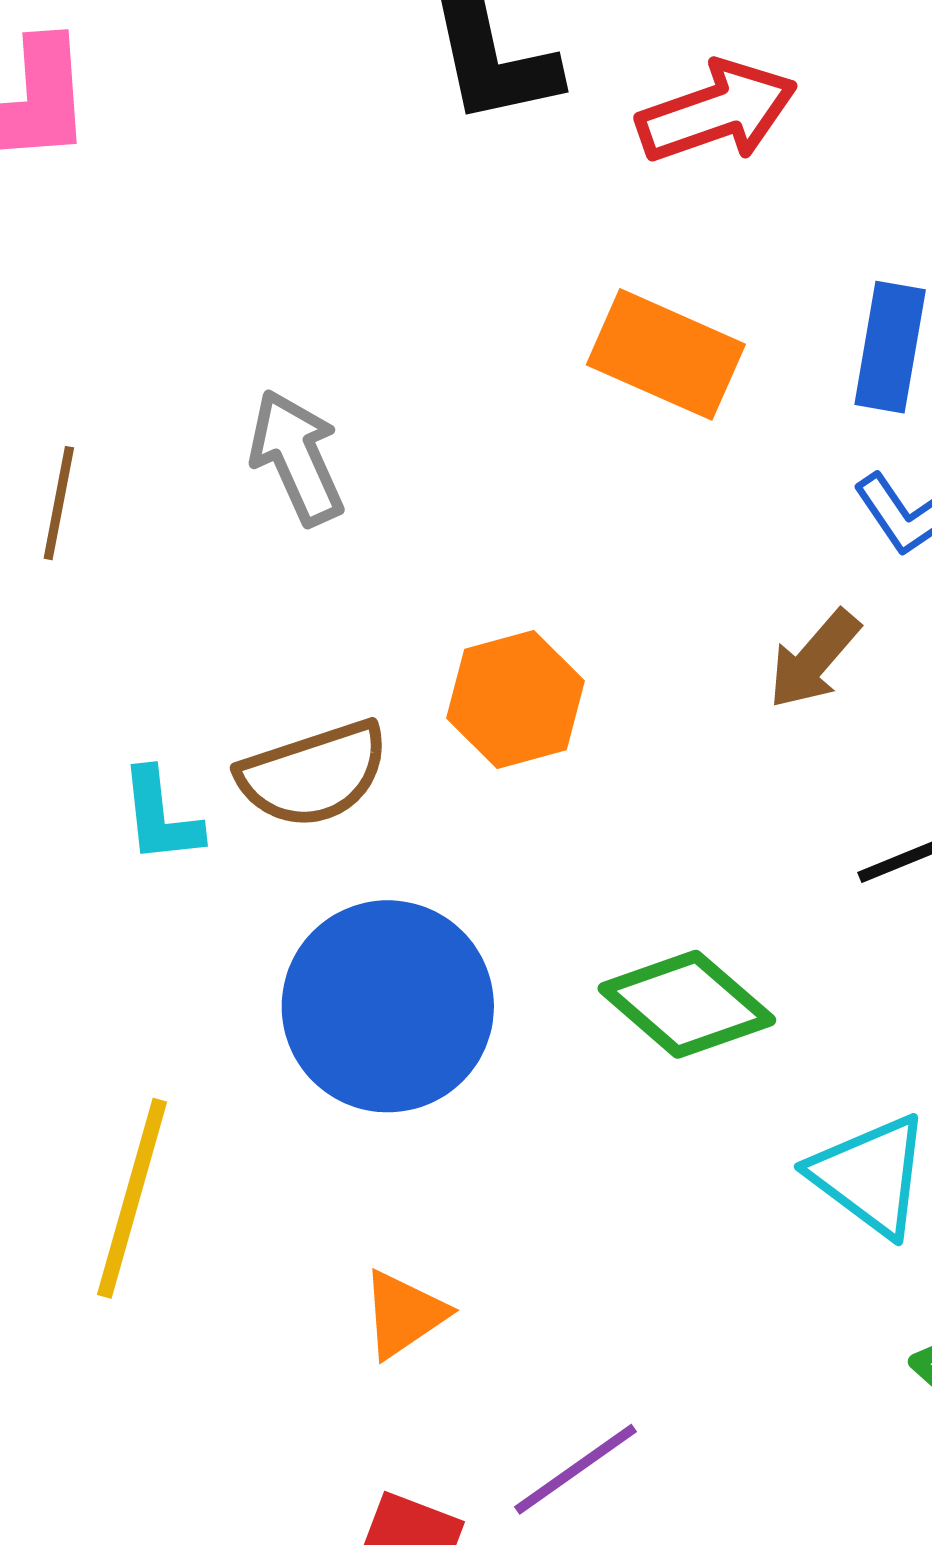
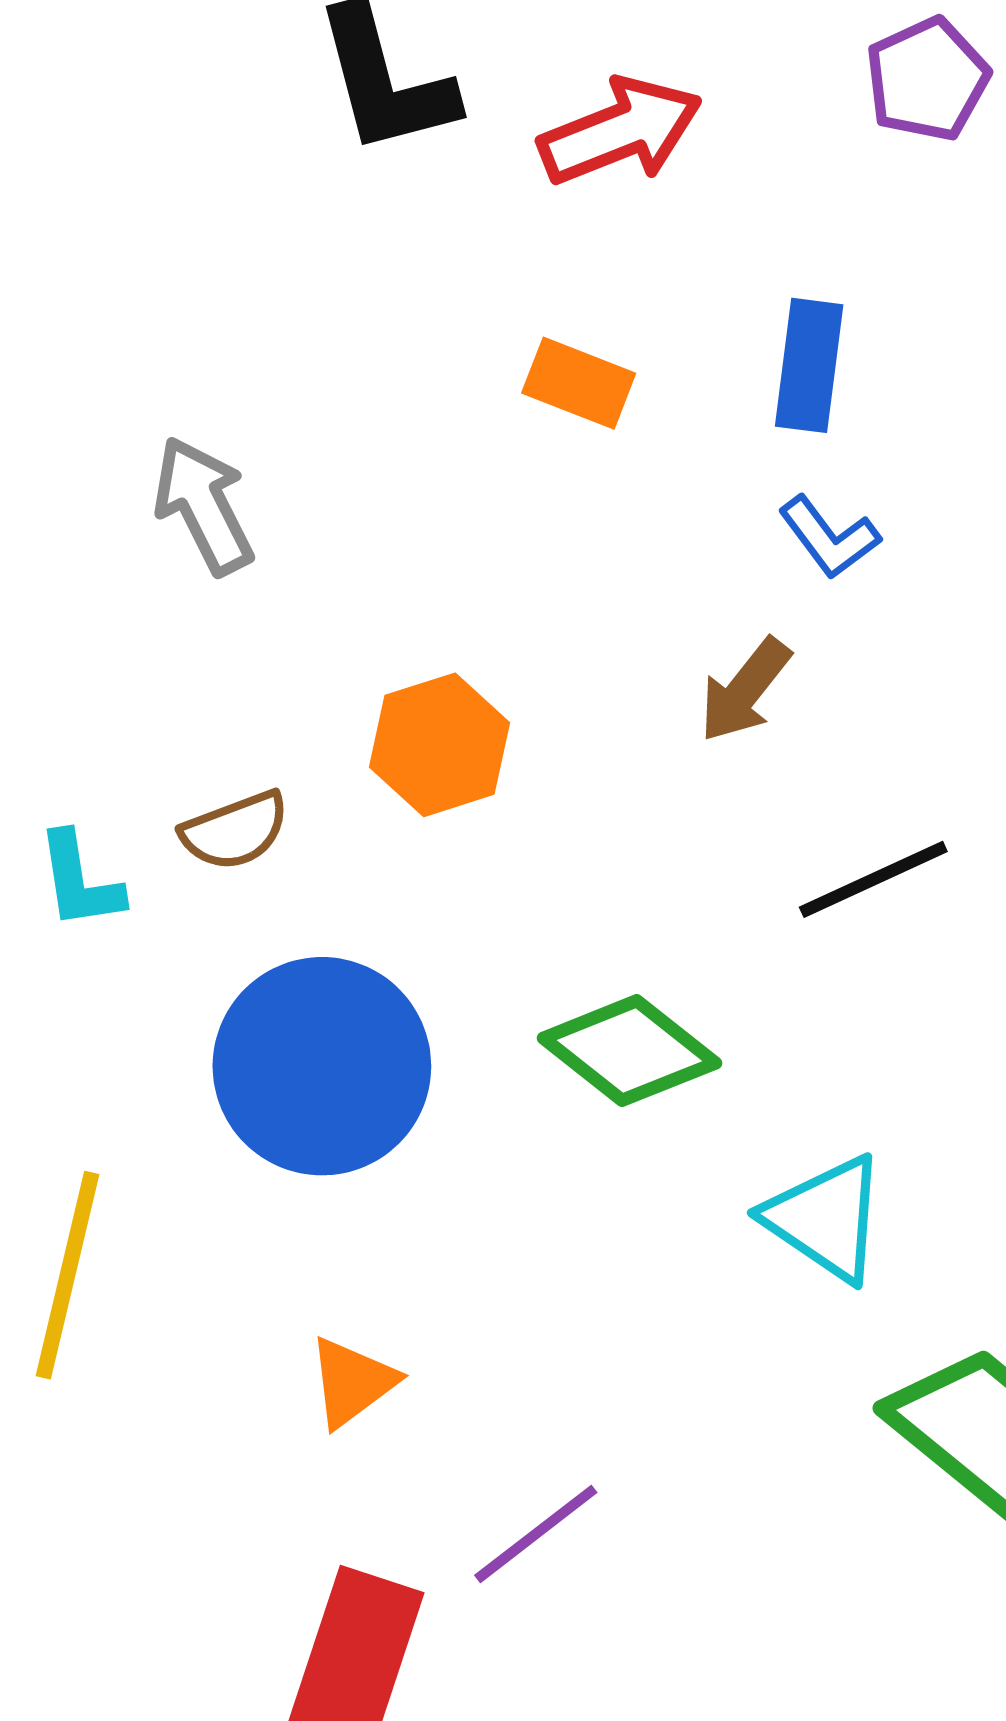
orange rectangle: (666, 354) -> (579, 383), size x0.7
brown semicircle: (313, 774) -> (235, 831), size x0.7

